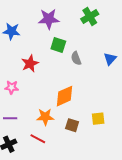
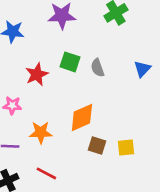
green square: (58, 45) -> (70, 62), moved
orange star: (45, 117) -> (41, 132), moved
brown square: (72, 125) -> (97, 146), moved

